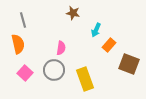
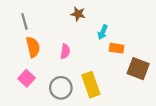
orange semicircle: (18, 44) -> (33, 47), moved
orange rectangle: (109, 45) -> (117, 48), turned 56
gray circle: (54, 70) -> (61, 88), moved

